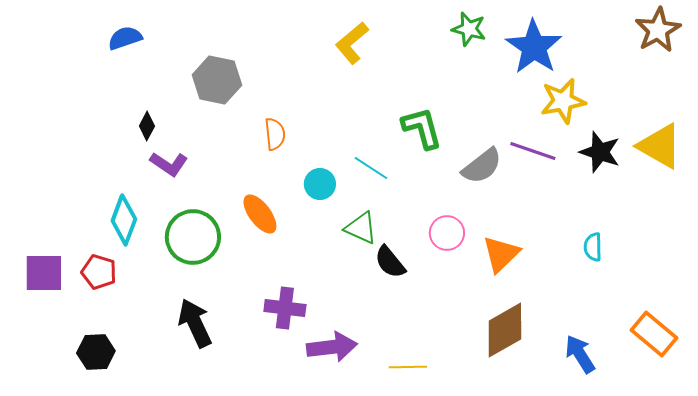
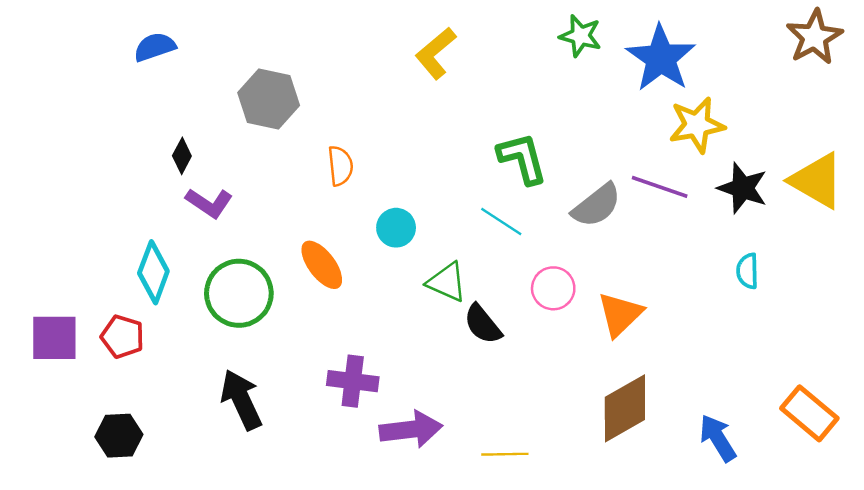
cyan line: (371, 168) -> (501, 221), moved
cyan semicircle: (593, 247) -> (748, 271), moved

